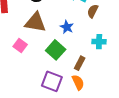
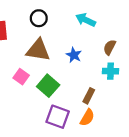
brown semicircle: (93, 11) -> (110, 47), moved
green square: (56, 50) -> (48, 86), moved
orange semicircle: (78, 82) -> (87, 118), turned 56

